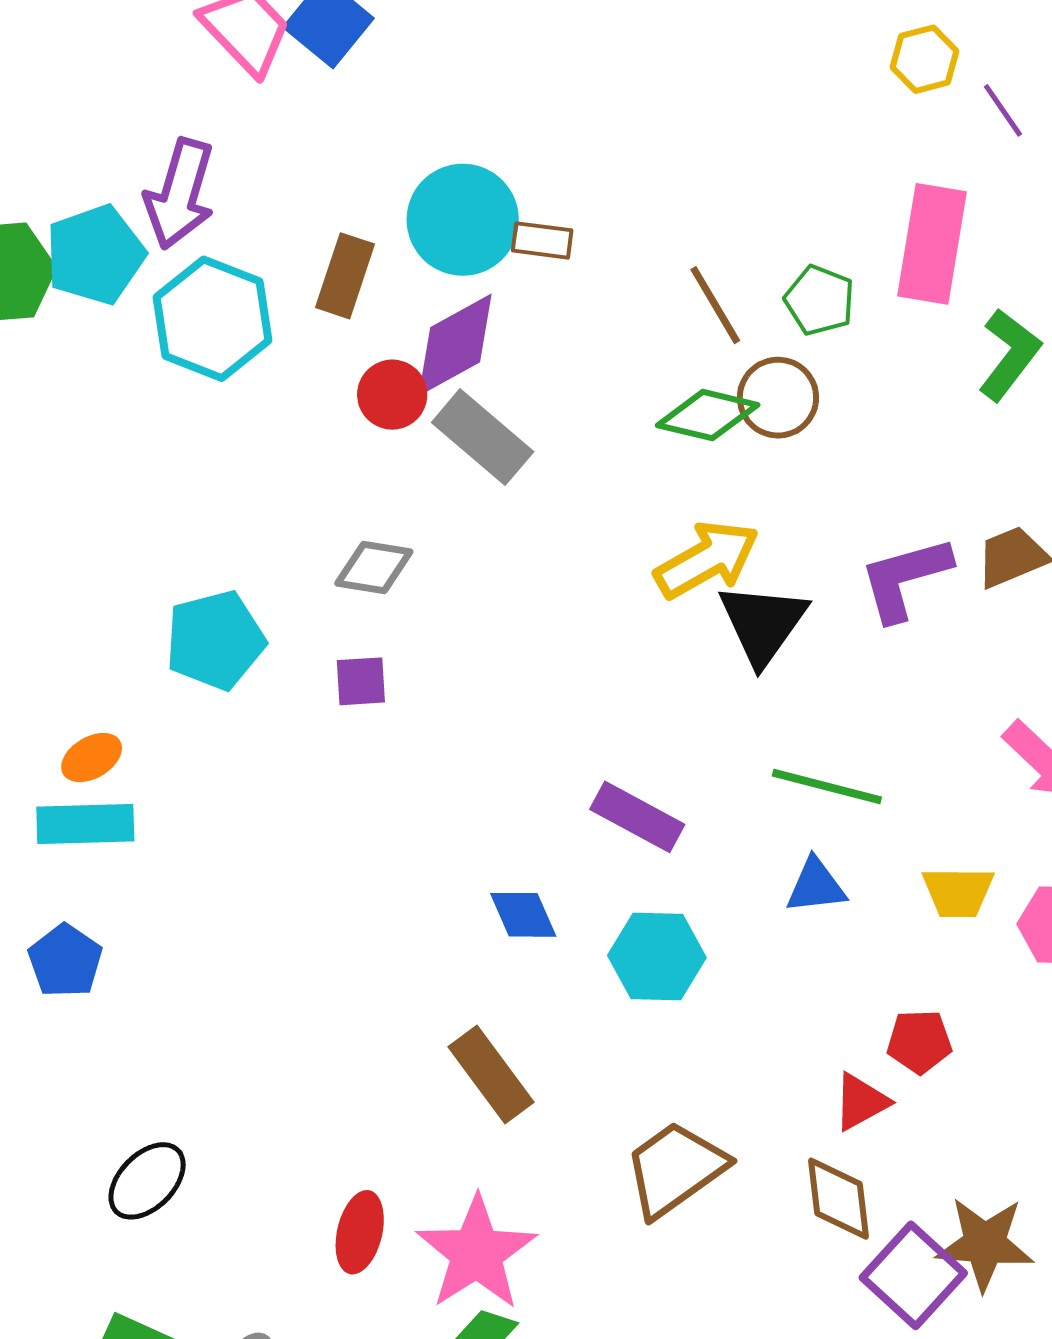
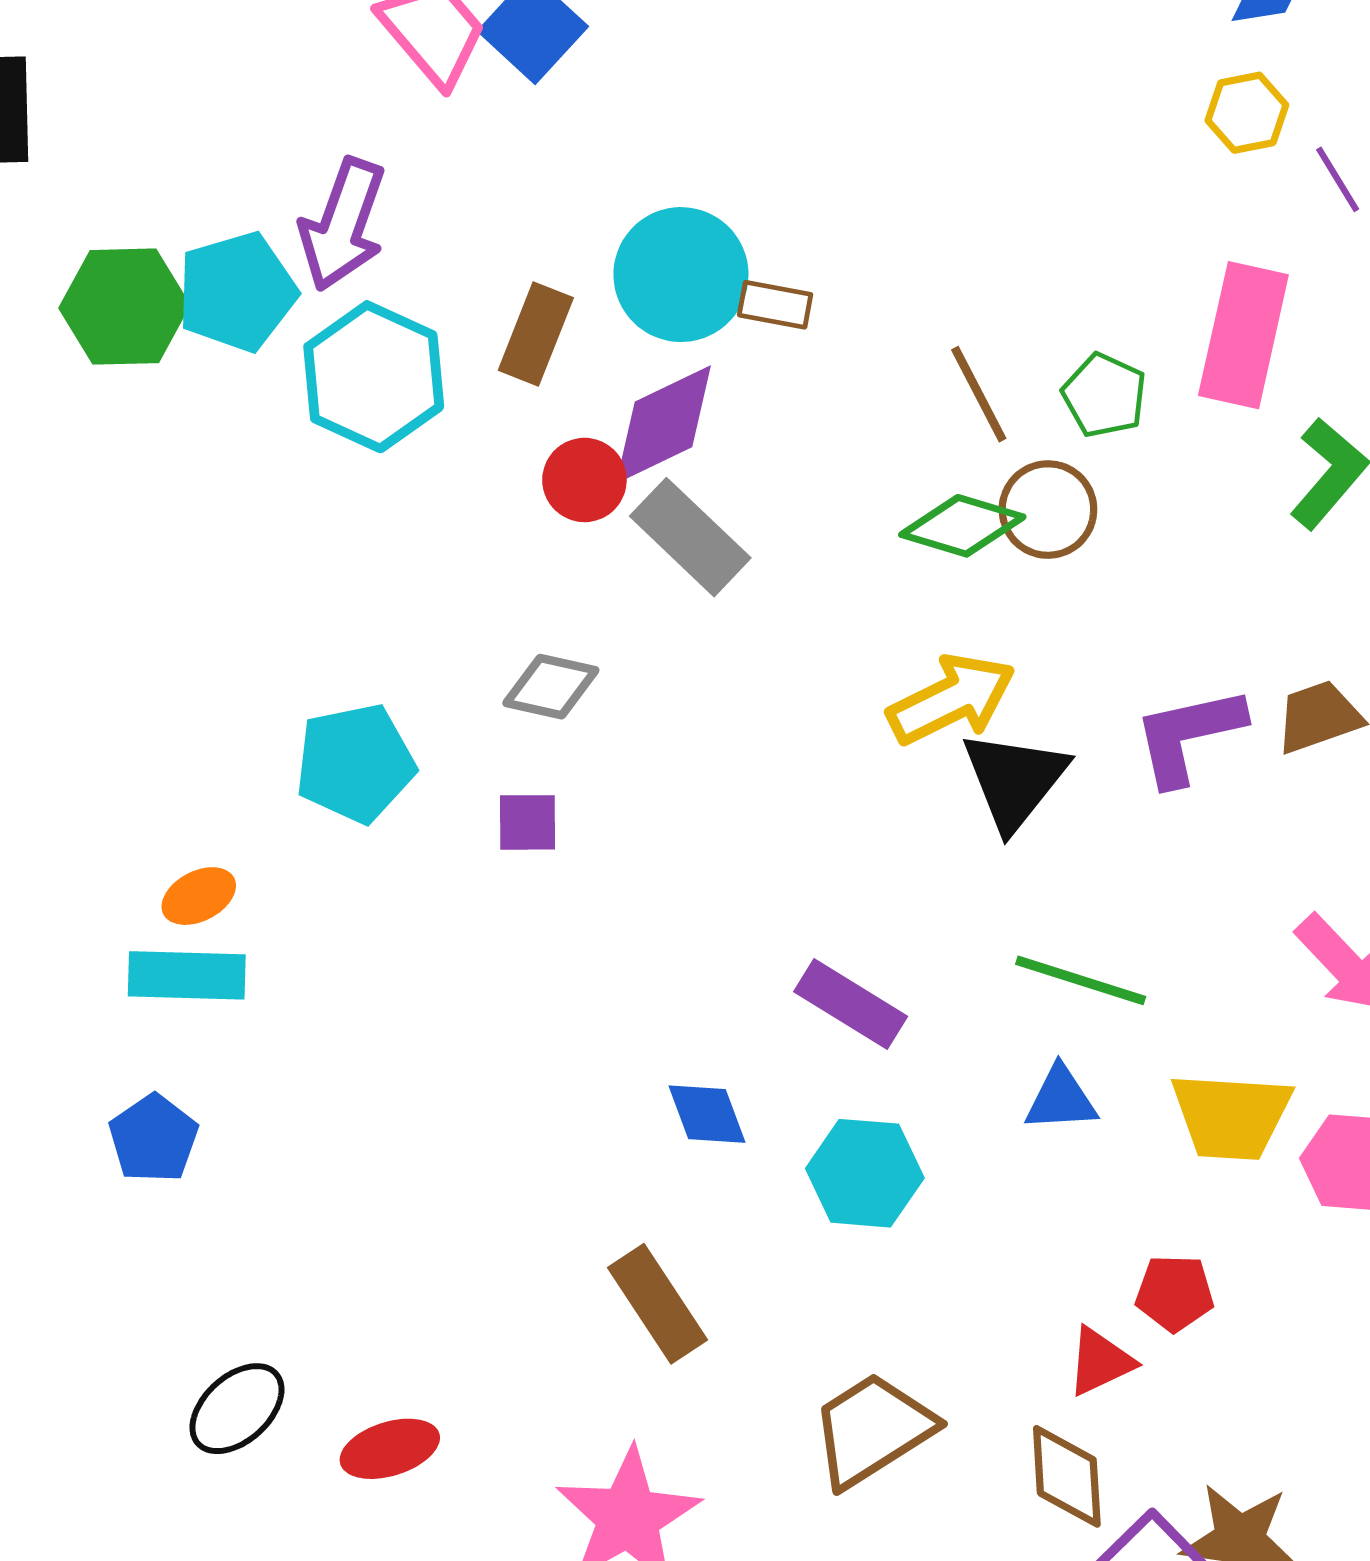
yellow trapezoid: (958, 892) -> (1231, 1116), size x1.4
red ellipse: (360, 1232) -> (390, 1449), moved, turned 56

